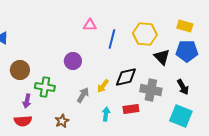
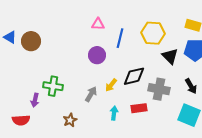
purple circle: (73, 61) -> (97, 55), moved
brown circle: (20, 70) -> (31, 41), moved
red semicircle: (23, 121) -> (21, 120), moved

